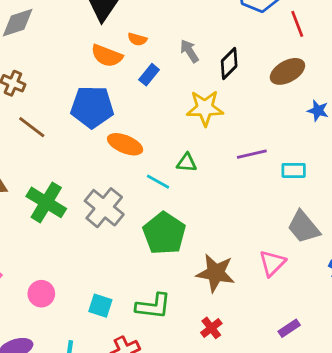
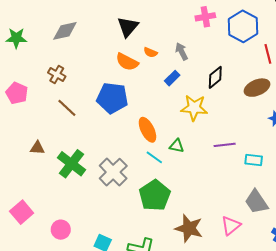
gray arrow: (189, 51) -> (181, 51), moved
blue rectangle: (149, 75) -> (172, 78), moved
orange ellipse: (125, 144) -> (147, 130), moved, turned 35

